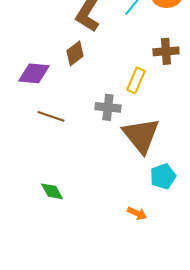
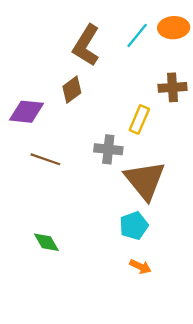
cyan pentagon: (163, 176) -> (134, 226), moved

